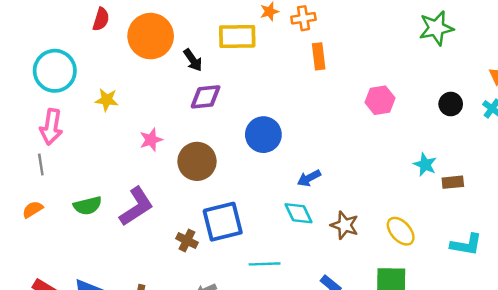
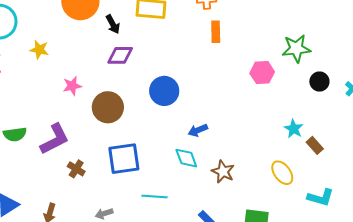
green star: (436, 28) -> (296, 48), moved
brown rectangle: (453, 182) -> (315, 145), turned 48
yellow ellipse: (401, 231) -> (282, 173), moved
brown cross: (187, 240) -> (76, 169), moved

